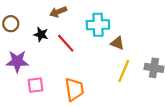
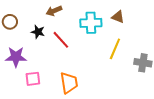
brown triangle: (117, 43) -> (118, 17), moved
yellow line: (124, 71) -> (115, 49), moved

